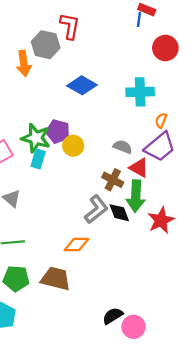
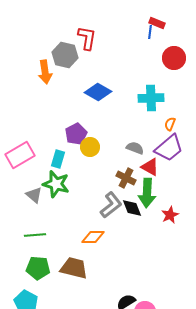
purple pentagon: (58, 131) -> (76, 134), turned 30
green star: (36, 138) -> (56, 184), moved
red star: (161, 220) -> (170, 215), size x0.7

